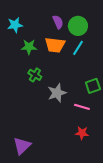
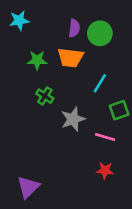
purple semicircle: (58, 22) -> (74, 28), turned 32
cyan star: (15, 25) -> (19, 20), moved
cyan line: (78, 48) -> (100, 83), moved

